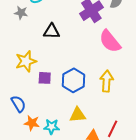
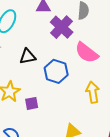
blue hexagon: (74, 80) -> (56, 71), moved

